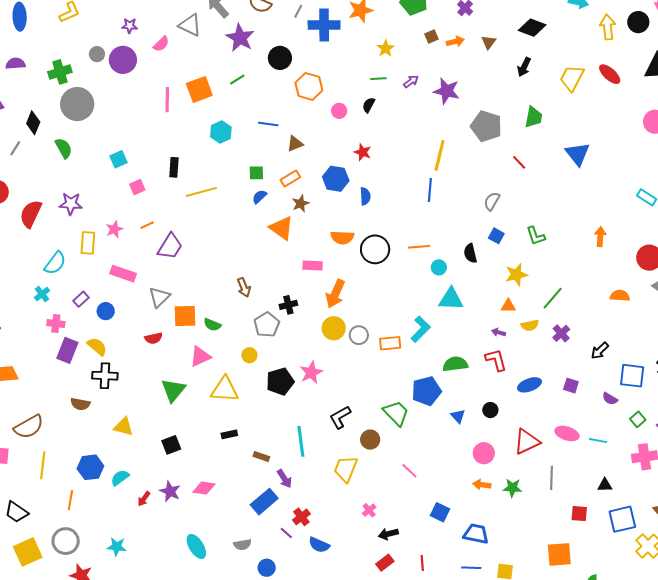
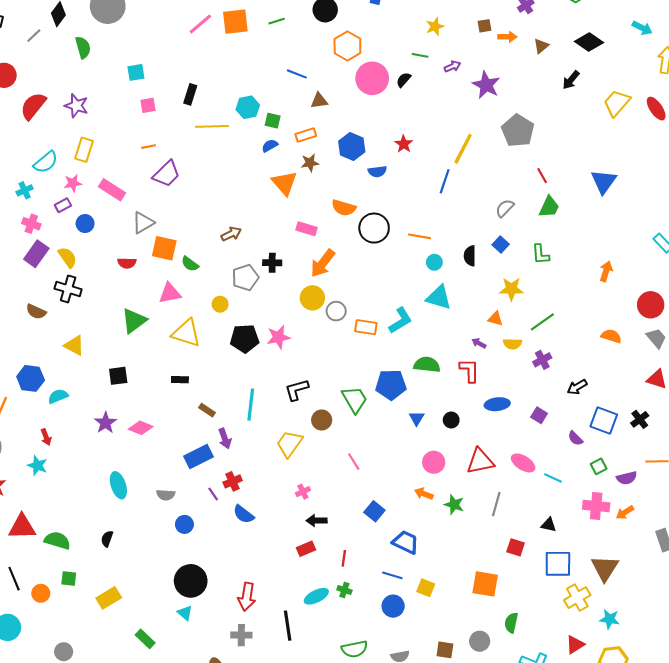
pink line: (167, 100) -> (200, 24), turned 35
pink circle: (339, 111) -> (372, 78), size x2.0
green trapezoid: (534, 117) -> (549, 207), moved
cyan hexagon: (221, 132) -> (248, 107), moved
red star: (363, 152) -> (404, 144), moved
blue semicircle: (365, 196) -> (377, 172), turned 72
pink star: (114, 229) -> (73, 183), moved
brown arrow: (244, 287) -> (231, 234), turned -108
red arrow: (144, 499) -> (46, 437), moved, turned -70

